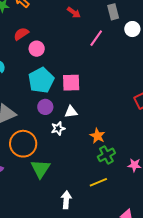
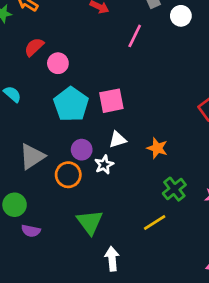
purple circle: (45, 107) -> (82, 150), moved
orange star: (97, 136) -> (157, 148), moved
orange circle: (23, 144) -> (68, 175), moved, size x0.7
yellow line: (98, 182) -> (155, 223), moved
white arrow: (66, 200) -> (112, 259), moved

